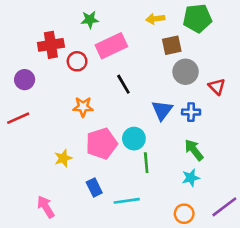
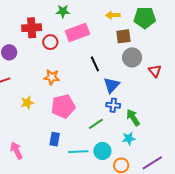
black line: (123, 84) -> (95, 64), moved
blue cross: (191, 112) -> (113, 105), moved
cyan circle: (134, 139) -> (102, 151), moved
yellow star: (63, 158) -> (27, 103), moved
green line: (146, 163) -> (96, 124), turned 56
blue rectangle: (94, 187) -> (55, 139), turned 32

